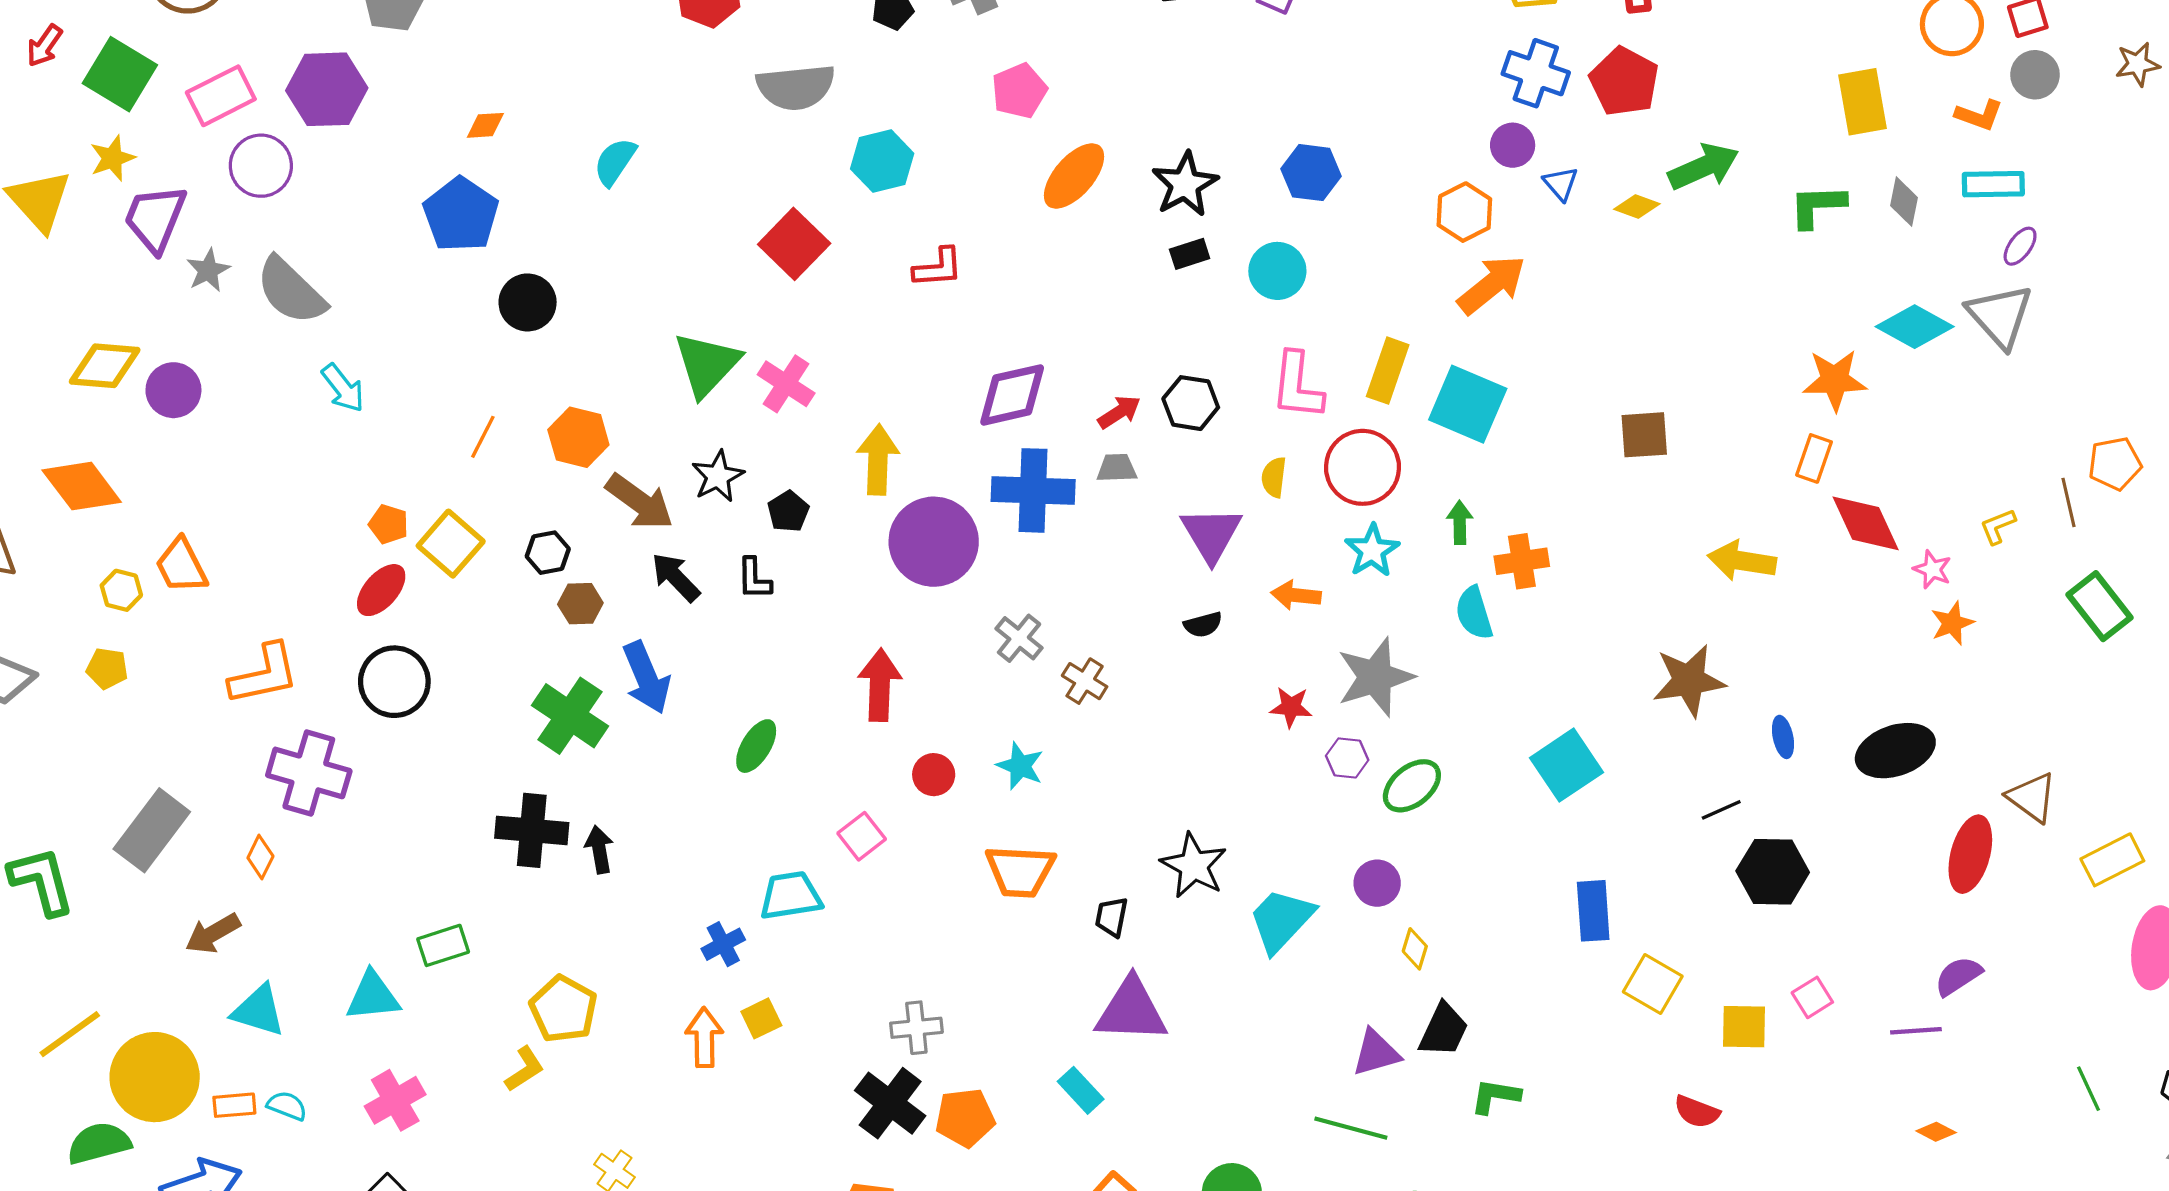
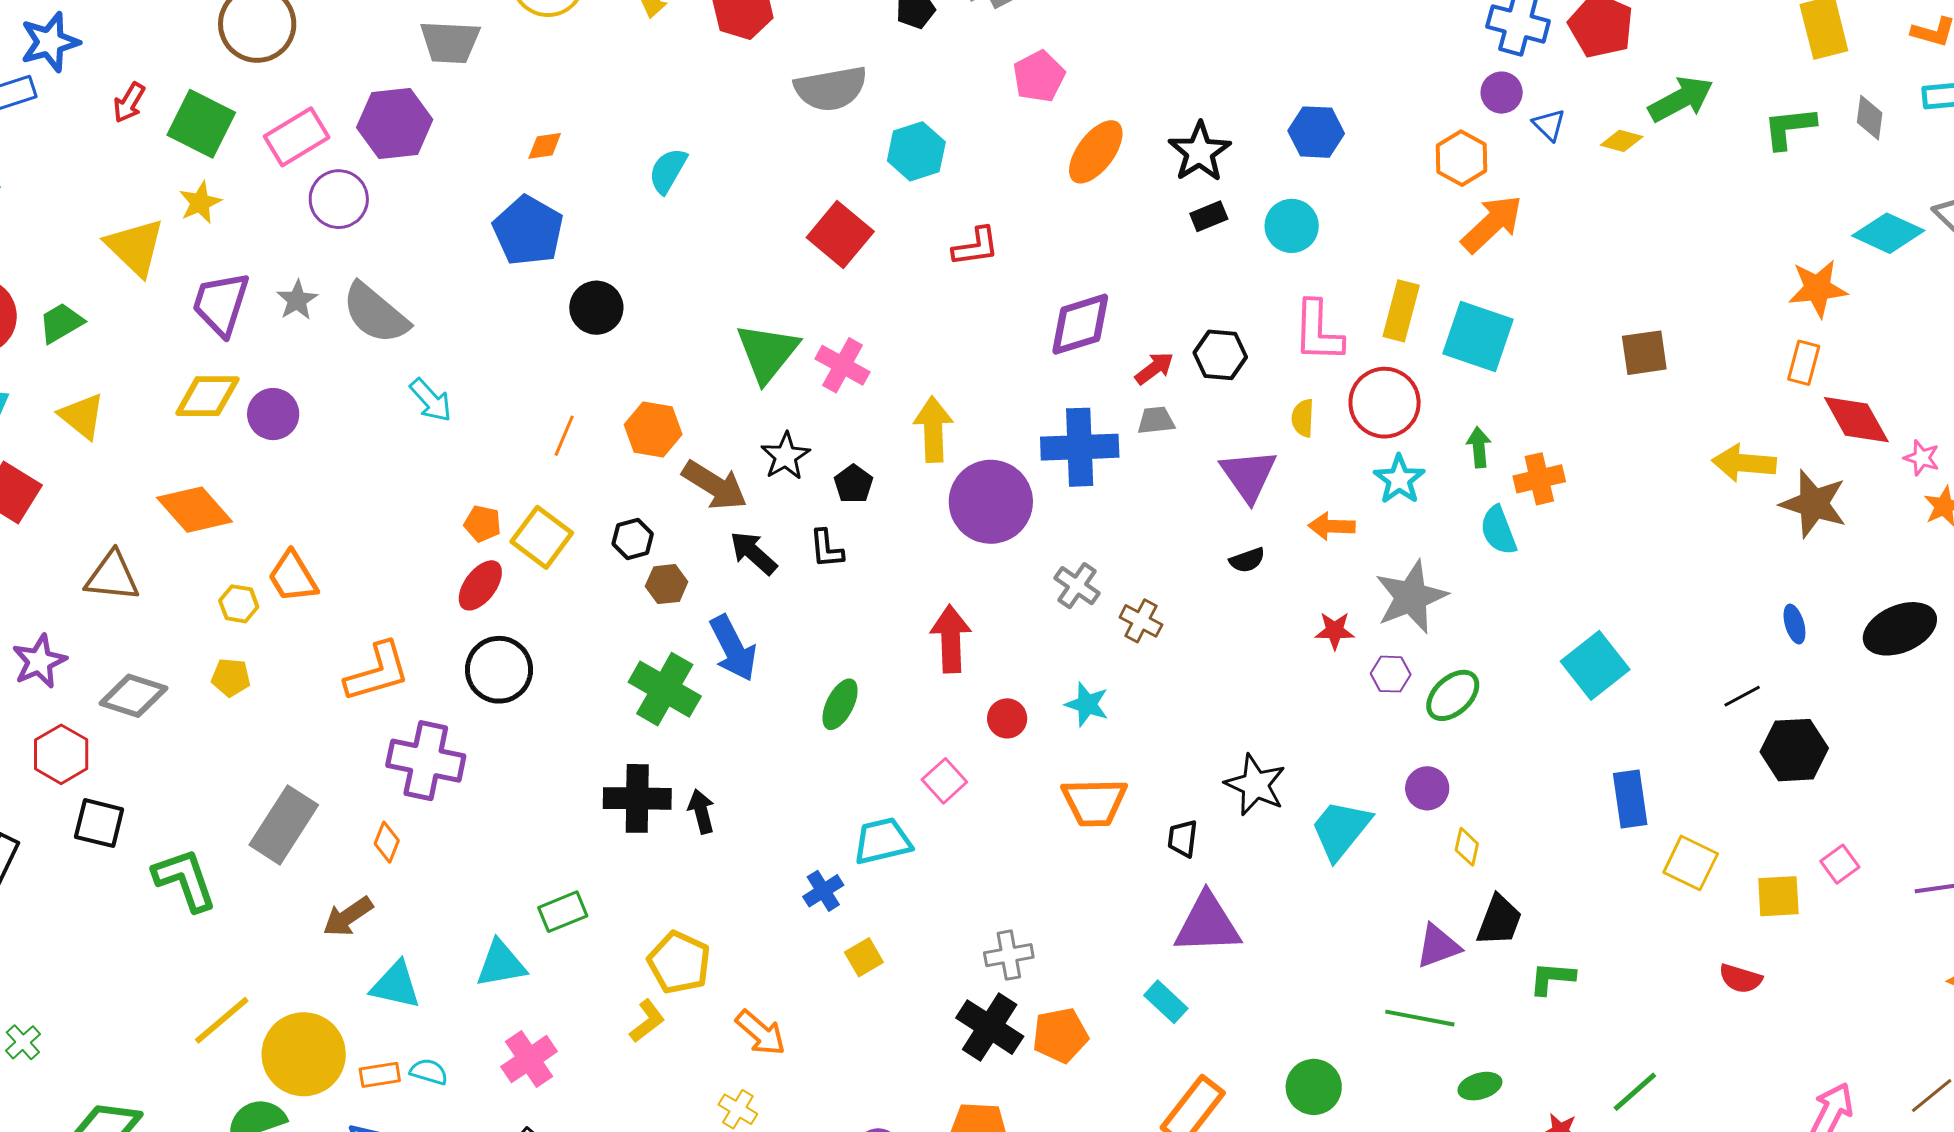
purple trapezoid: (155, 218) -> (221, 304), moved
purple diamond: (1012, 395) -> (1080, 324), moved
brown star: (1689, 681) -> (1814, 504), moved, turned 30
orange arrow: (704, 1037) -> (761, 1033), moved, turned 136

